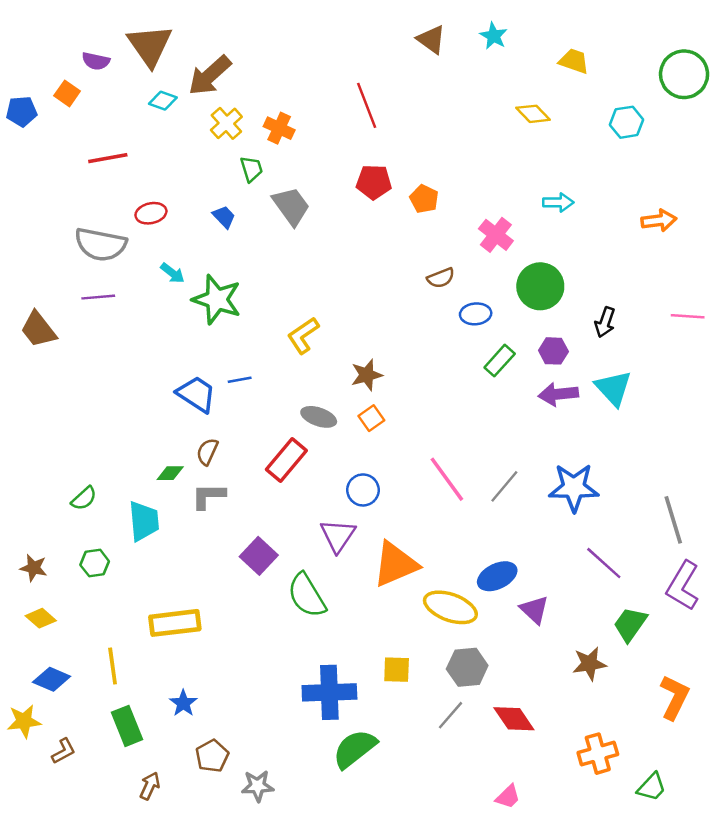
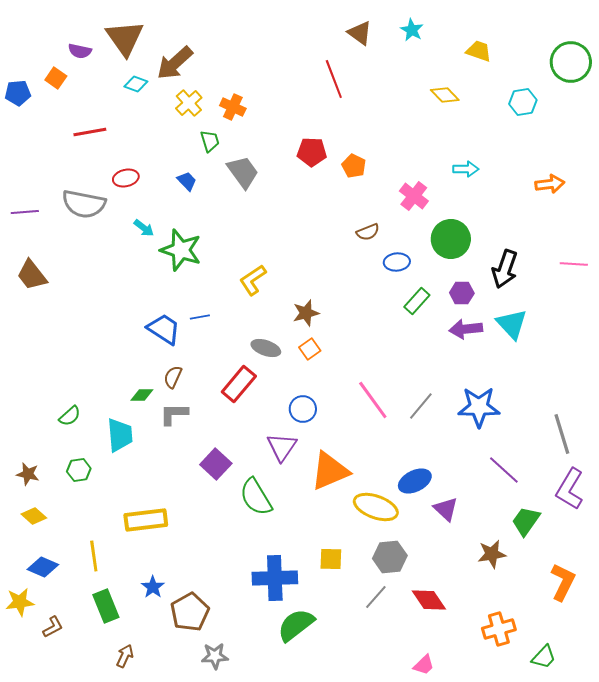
red line: (367, 105) -> (334, 79), moved
purple line: (98, 297) -> (25, 212), moved
black arrow: (605, 322) -> (505, 269), size x1.5
brown pentagon: (212, 756) -> (190, 612), moved, size x1.4

